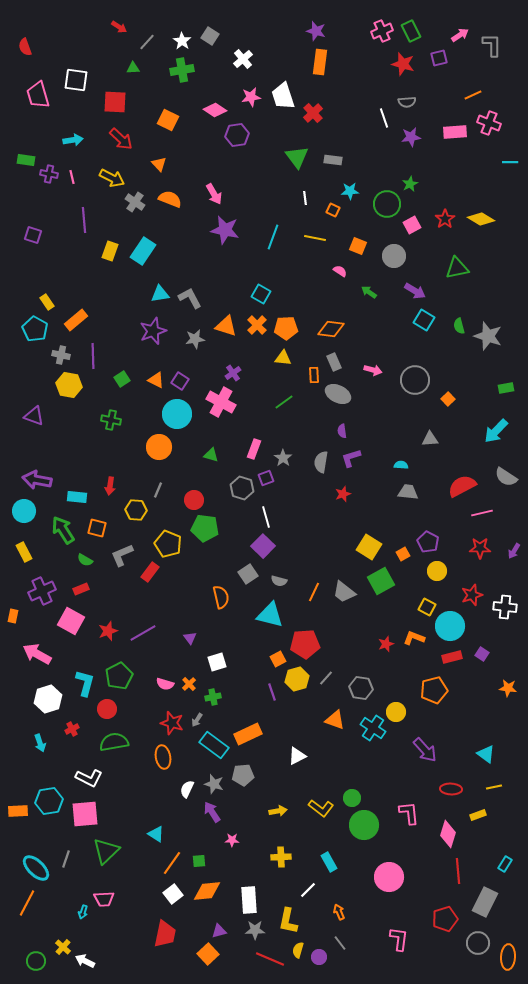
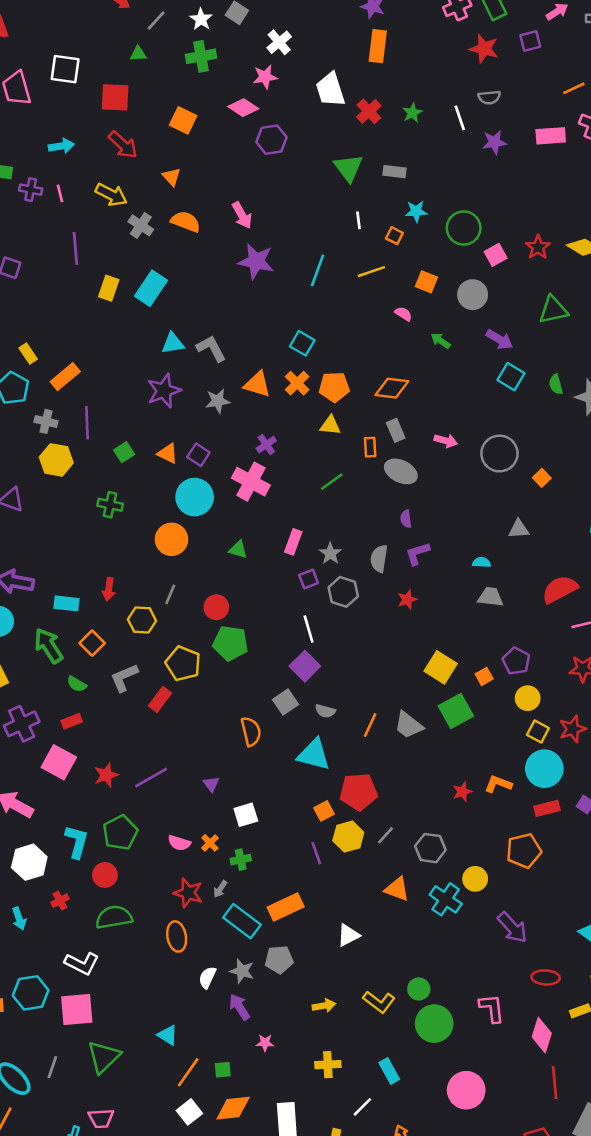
pink star: (251, 97) -> (265, 77), moved
green star: (410, 184) -> (412, 113), moved
yellow line: (315, 238) -> (371, 272), turned -30
gray hexagon: (242, 488) -> (343, 592), moved
orange square: (97, 528) -> (92, 643), turned 30
yellow square: (427, 607) -> (538, 731), moved

